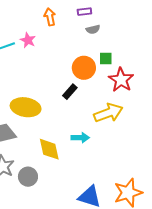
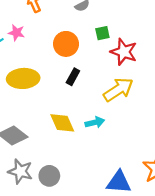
orange circle: (84, 68) -> (66, 44), moved
yellow ellipse: (26, 107) -> (23, 78), moved
yellow diamond: (49, 149) -> (62, 123), moved

